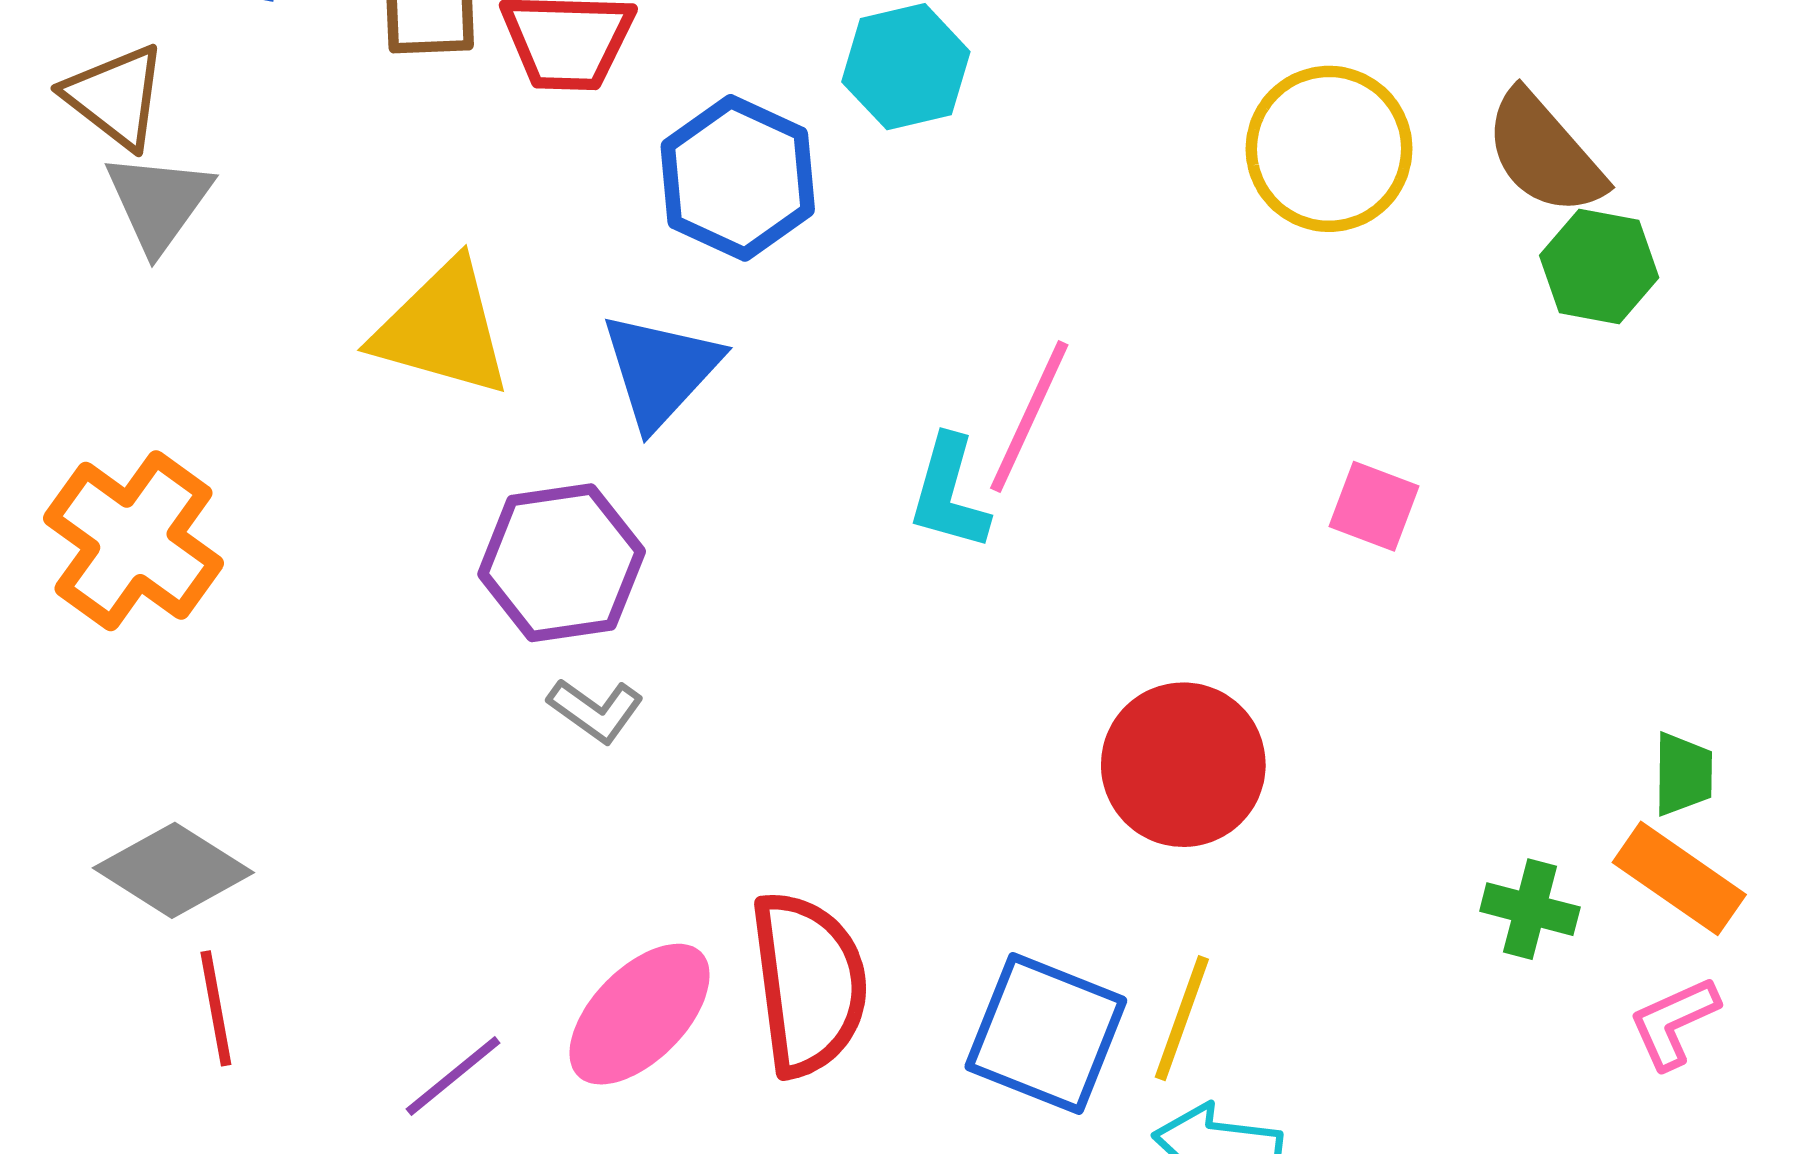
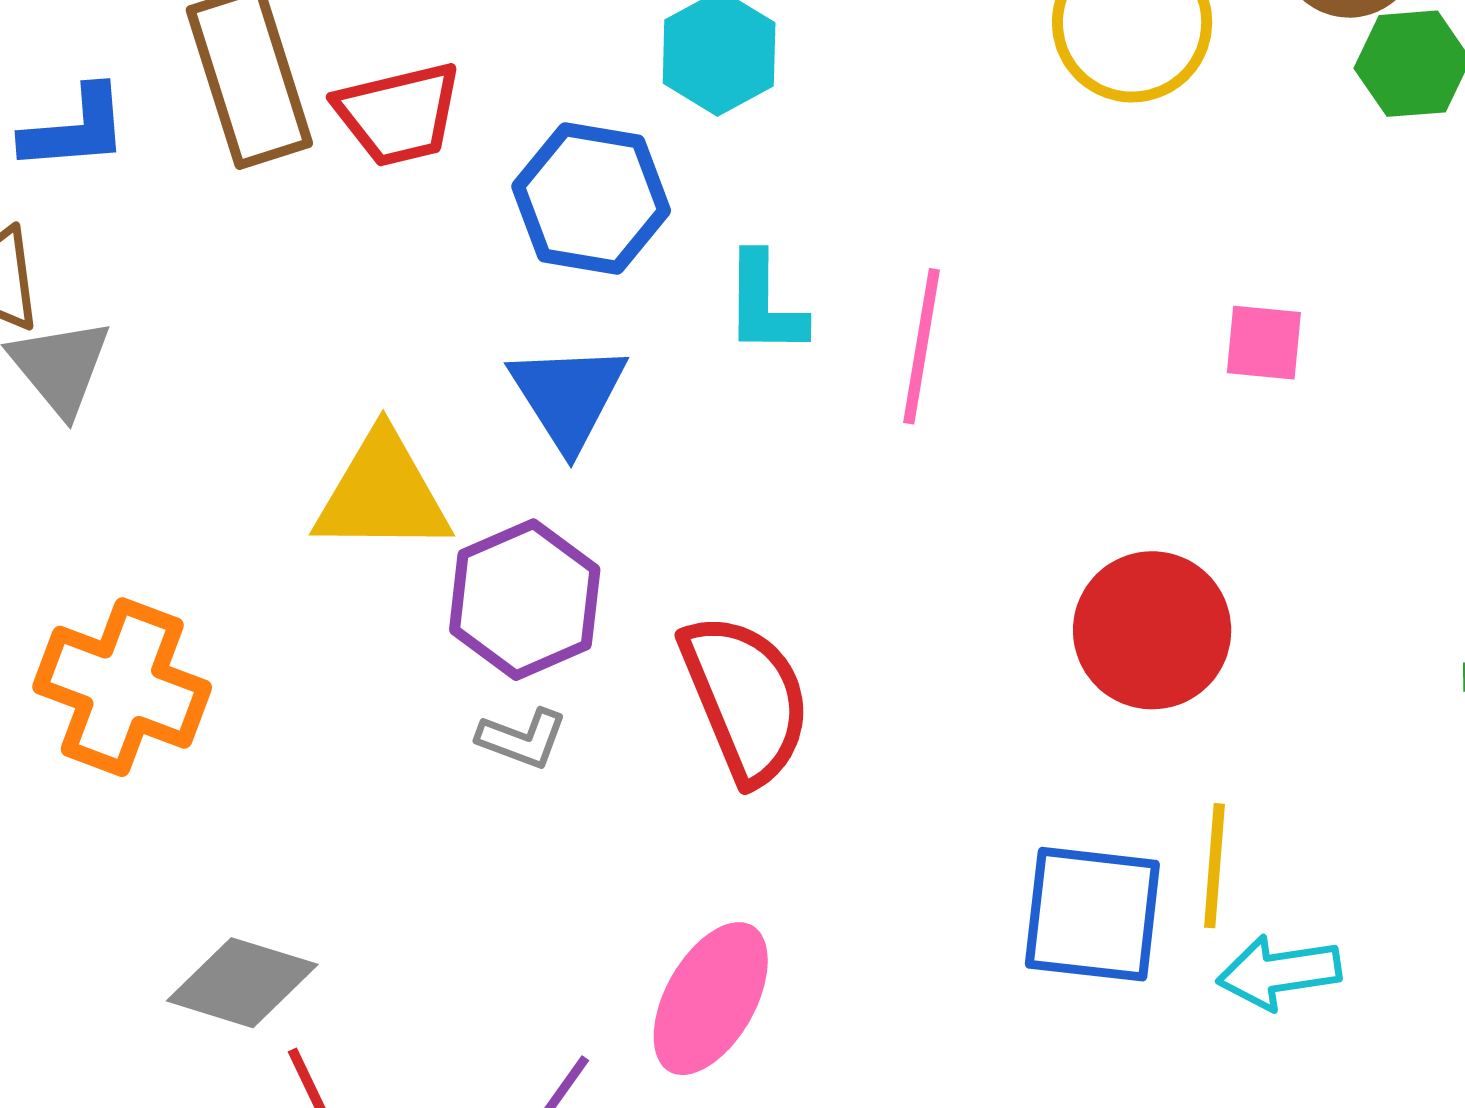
yellow triangle: (442, 329) -> (382, 494), moved
cyan L-shape: (949, 493) -> (765, 304), moved
gray L-shape: (596, 710) -> (522, 739), moved
red semicircle: (809, 984) -> (746, 698), moved

